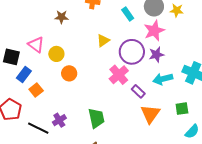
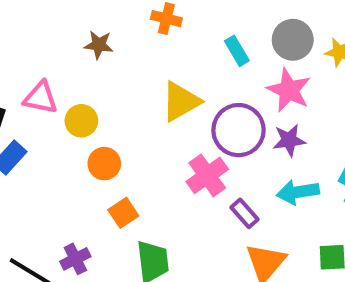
pink star: (154, 31) -> (289, 90), turned -30
yellow triangle: (103, 41) -> (181, 101), size x1.5
pink triangle: (36, 45) -> (41, 98), turned -30
orange square: (36, 90) -> (123, 213), moved

